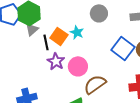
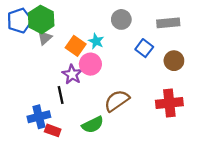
black line: (46, 42) -> (61, 95), moved
blue square: (123, 48) -> (144, 48), moved, size x0.7
pink circle: (78, 66) -> (90, 64), moved

